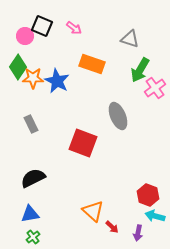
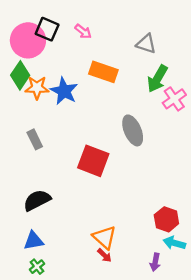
pink circle: (25, 36) -> (28, 40), size x1.8
red arrow: (112, 227) -> (105, 255), moved

